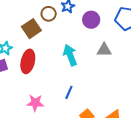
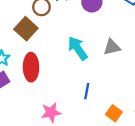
gray triangle: (104, 50) -> (112, 47), moved

